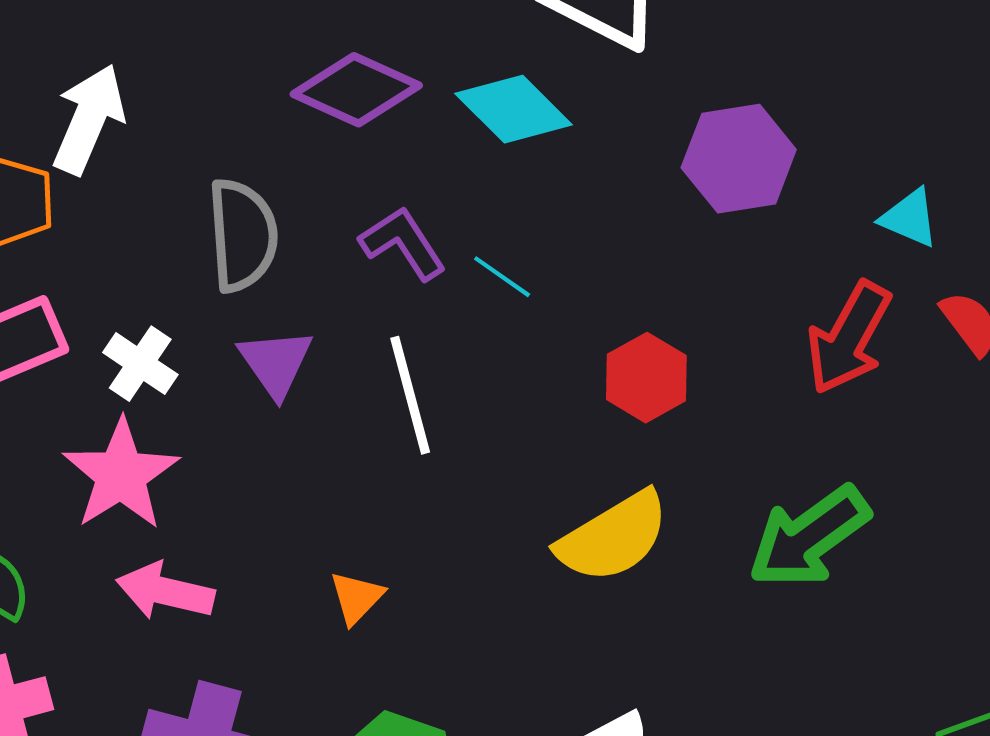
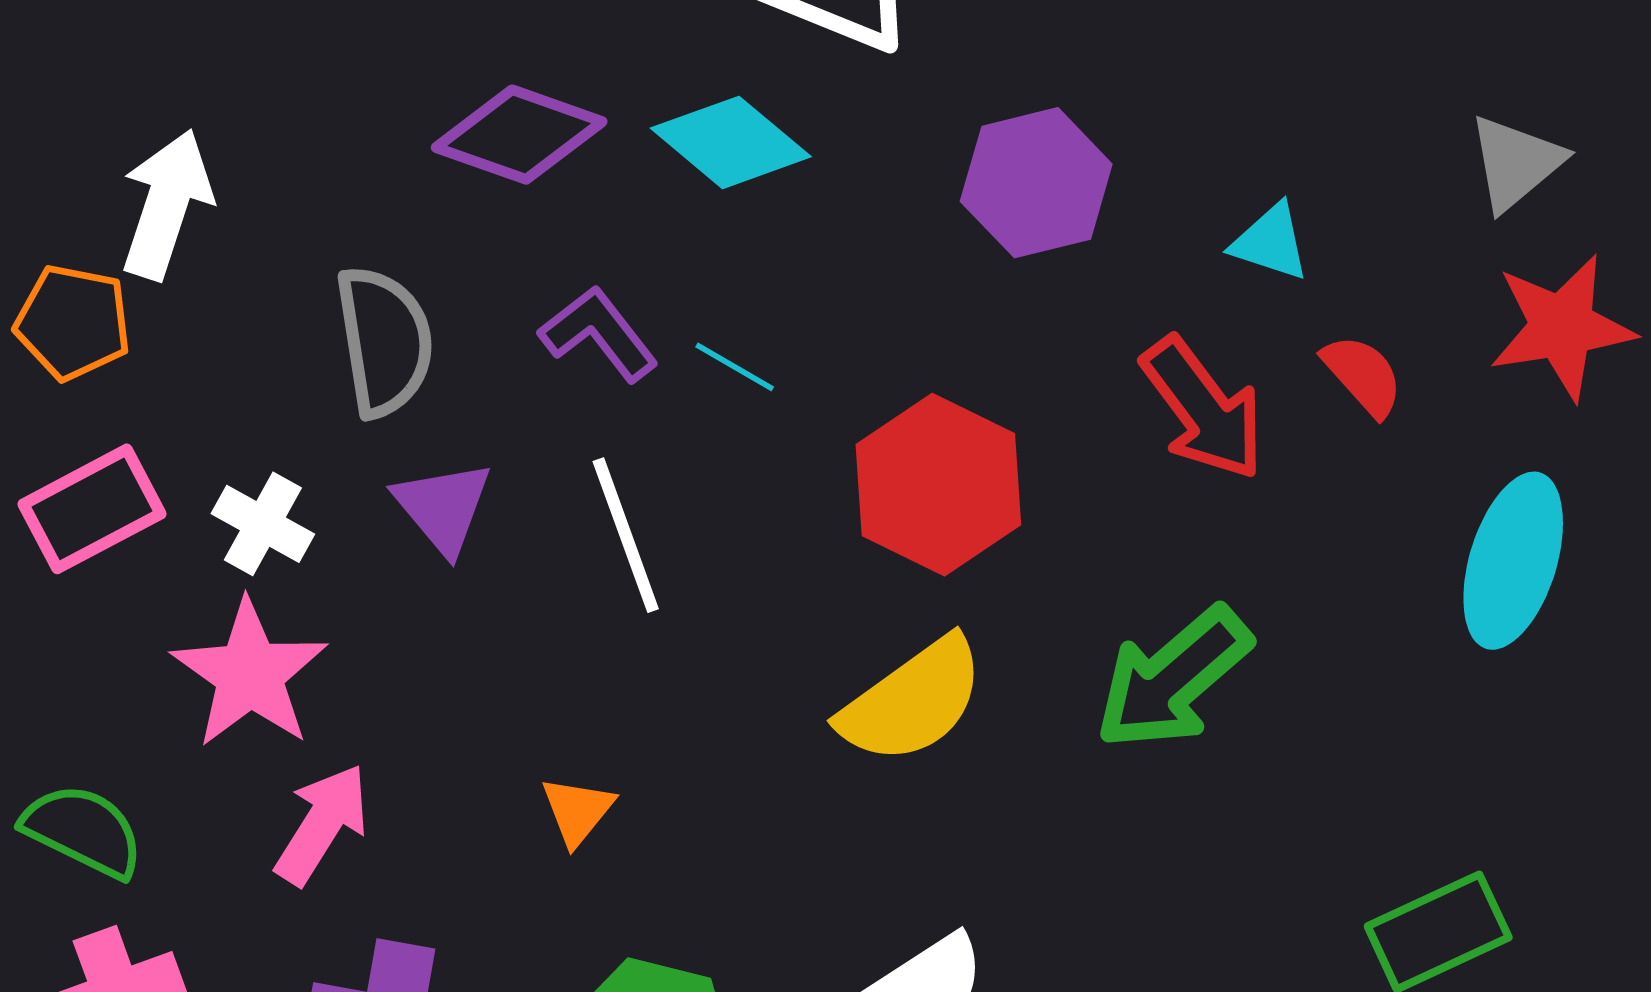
red arrow: (849, 338) -> (1203, 409), turned -61
red hexagon: (646, 378) -> (938, 485), size x1.5
pink arrow: (165, 591) -> (322, 824), turned 114

